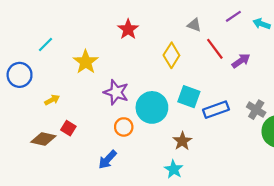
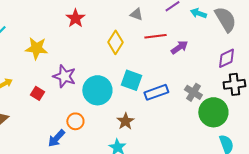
red line: (215, 49) -> (155, 36), turned -60
yellow star: (86, 62) -> (36, 48), turned -30
orange circle: (124, 127) -> (75, 121), moved
red square: (68, 128) -> (37, 93), moved

